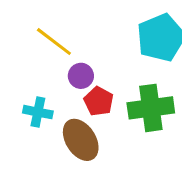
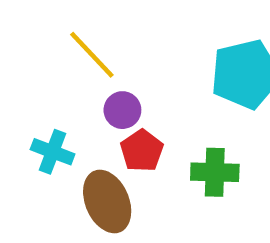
green cross: (151, 108) -> (215, 172), size x0.7

